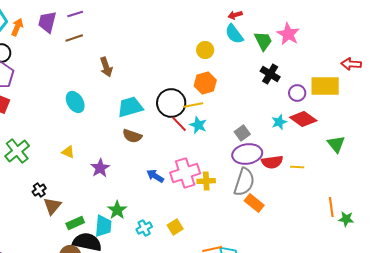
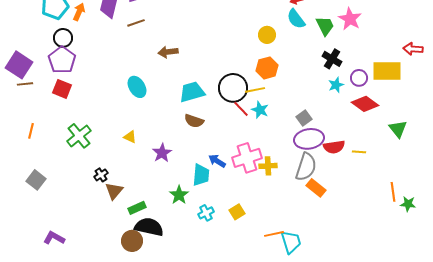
brown arrow: (106, 67) -> (168, 52), turned 102
cyan star: (279, 122) -> (336, 85), moved
cyan trapezoid: (103, 226) -> (201, 175), moved

